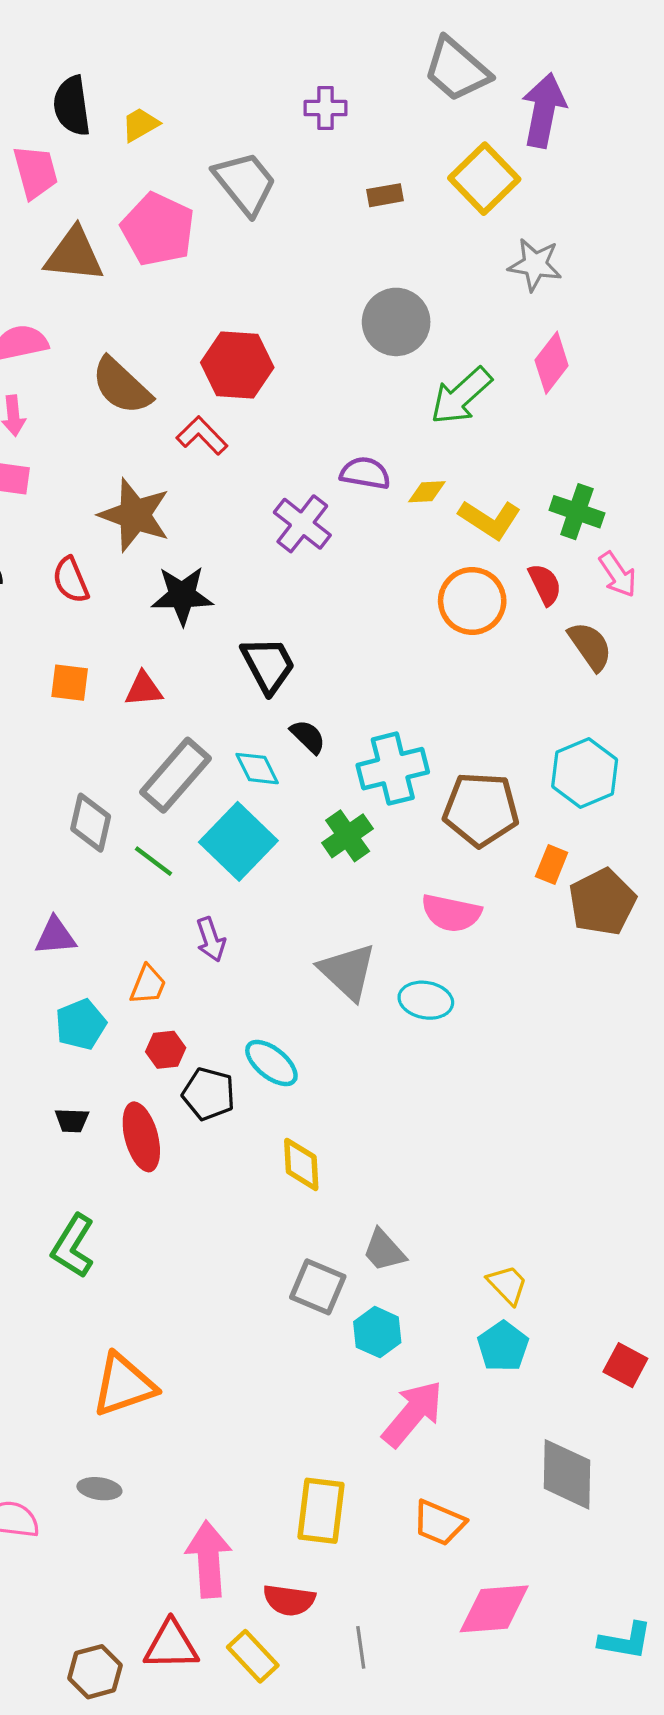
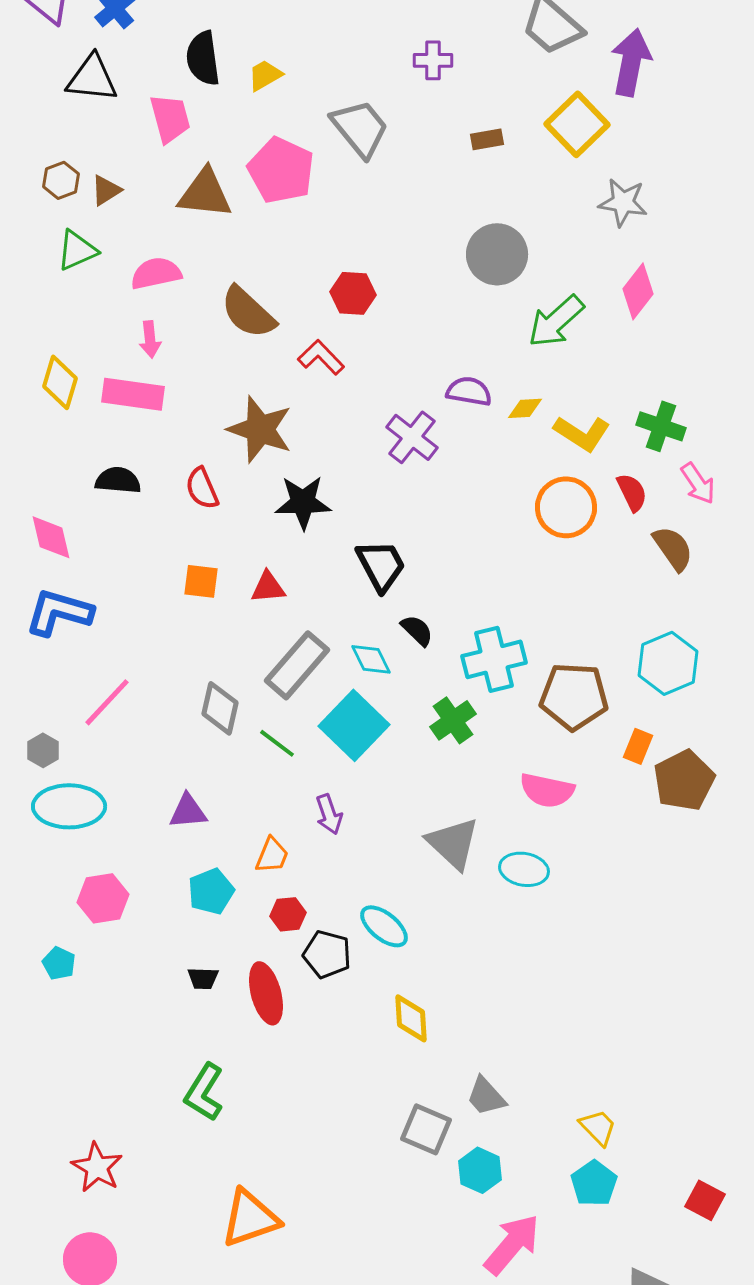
red hexagon: (237, 365) -> (353, 293), size x0.7

